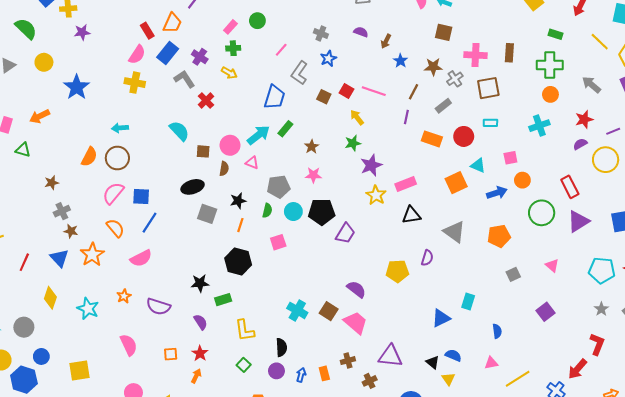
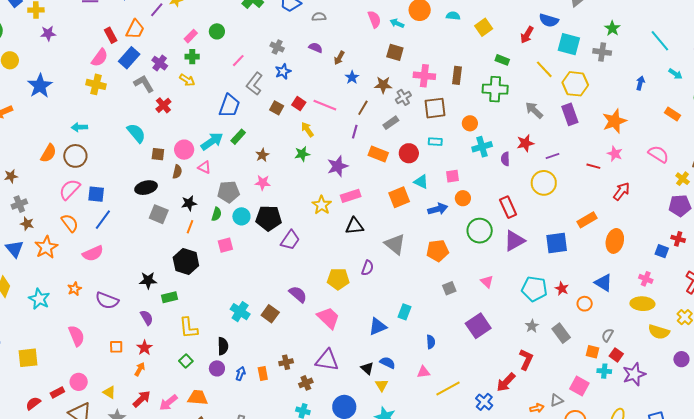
orange circle: (550, 94) -> (470, 123), moved
purple semicircle: (580, 144) -> (505, 159), moved, turned -64
purple star: (371, 165) -> (338, 166), moved
purple square: (545, 312) -> (478, 326), size x1.4
pink trapezoid: (356, 323) -> (328, 318), moved

